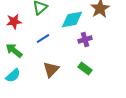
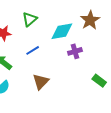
green rectangle: (85, 68) -> (99, 81), moved

